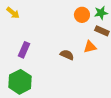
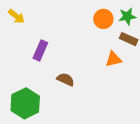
purple rectangle: (24, 50) -> (40, 50), moved
brown semicircle: (67, 55) -> (66, 79), moved

